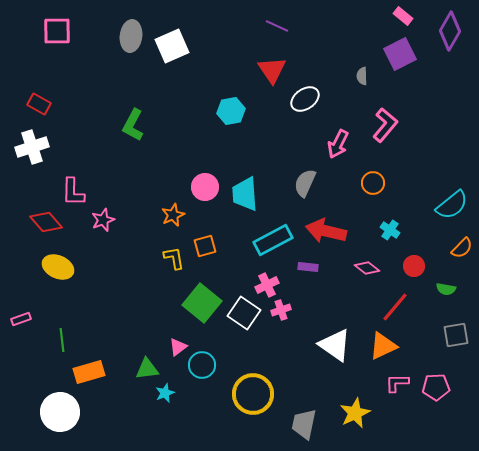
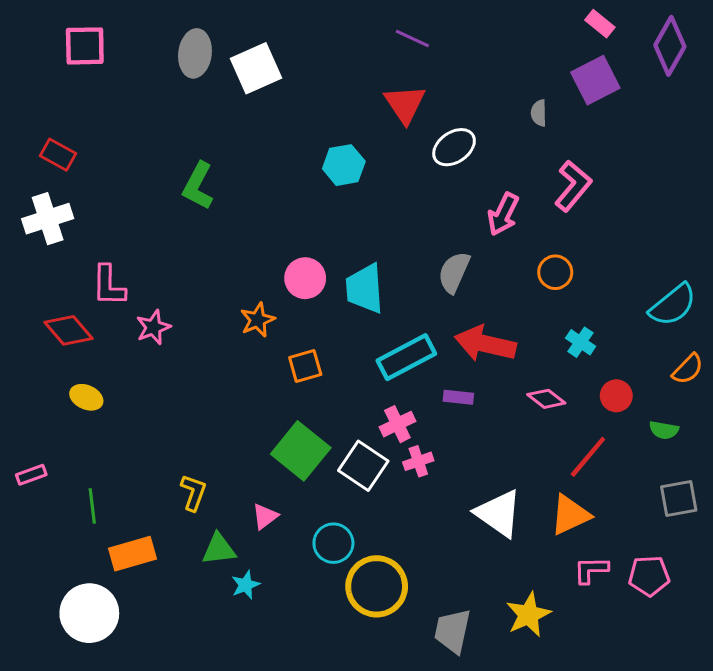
yellow L-shape: (174, 258) -> (193, 493), moved, turned 30
yellow ellipse: (58, 267) -> (86, 397), size x0.7
cyan circle: (202, 365) -> (333, 543), moved

